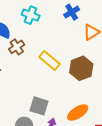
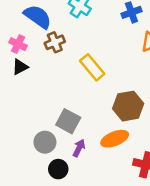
brown hexagon: (81, 68) -> (128, 106), moved

